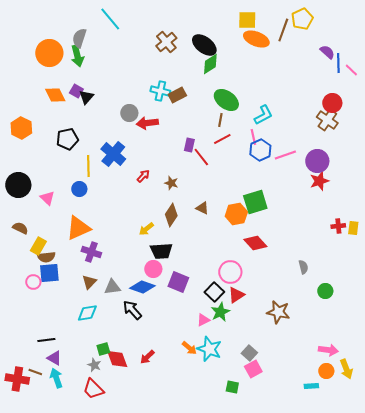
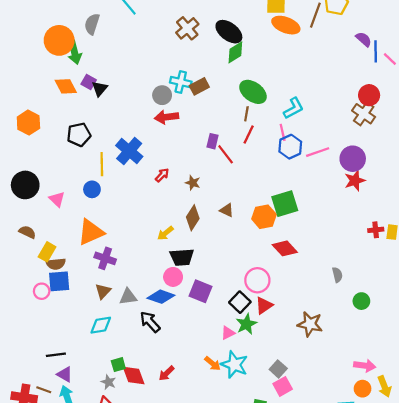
green arrow: (77, 56) -> (74, 52), moved
gray circle: (129, 113) -> (162, 95), moved
red line: (222, 139) -> (249, 135), turned -36

